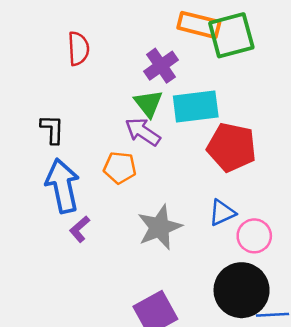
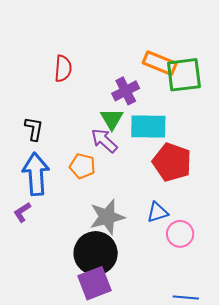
purple L-shape: (80, 229) -> (22, 212), moved
black circle: (242, 290) -> (96, 253), moved

